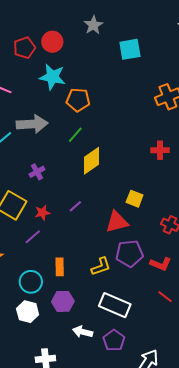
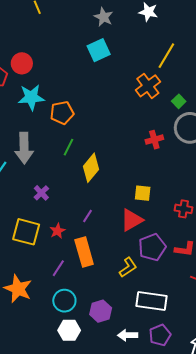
gray star: (93, 25) -> (104, 17), moved
gray arrow: (32, 124) -> (24, 148), turned 108
purple line: (33, 237) -> (58, 268), moved
orange rectangle: (60, 267) -> (84, 252), moved, size x1.6
purple pentagon: (114, 340) -> (160, 335), turned 30

